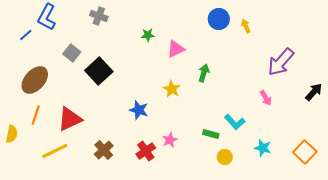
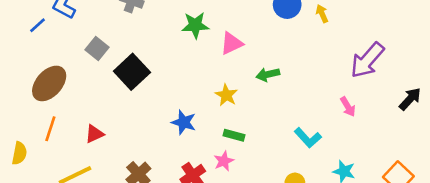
green star: (148, 35) -> (195, 25), size x1.5
green arrow: (204, 73) -> (268, 74), turned -120
red triangle: (70, 119) -> (94, 134), size x0.6
green rectangle: (211, 134) -> (234, 135), moved

